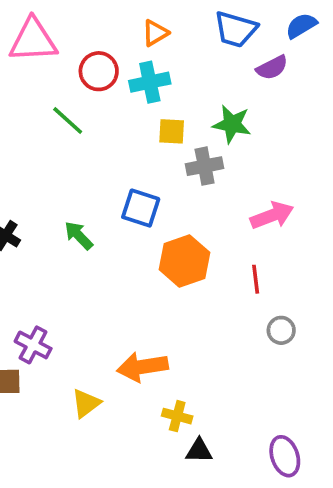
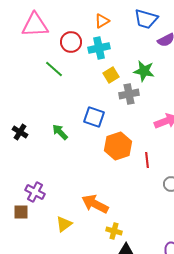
yellow square: (172, 131) -> (111, 75), turned -35
red line: (256, 279) -> (147, 160), moved
orange arrow: (142, 367) -> (95, 204), turned 36

